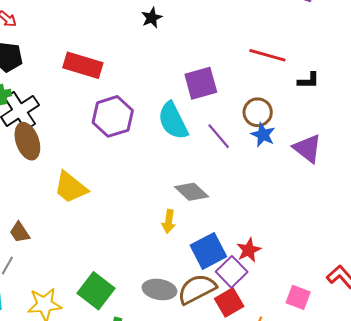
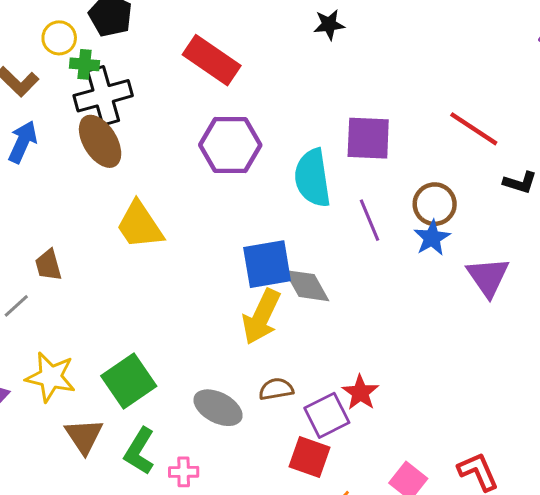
brown ellipse: (27, 141) -> (100, 141), turned -30
yellow arrow: (169, 221) -> (261, 317), size x1.6
red star: (249, 250) -> (360, 393), turned -30
blue square: (208, 251) -> (267, 264), moved
brown semicircle: (197, 289) -> (276, 389), moved, size x0.6
red square: (229, 302) -> (309, 457), turned 32

